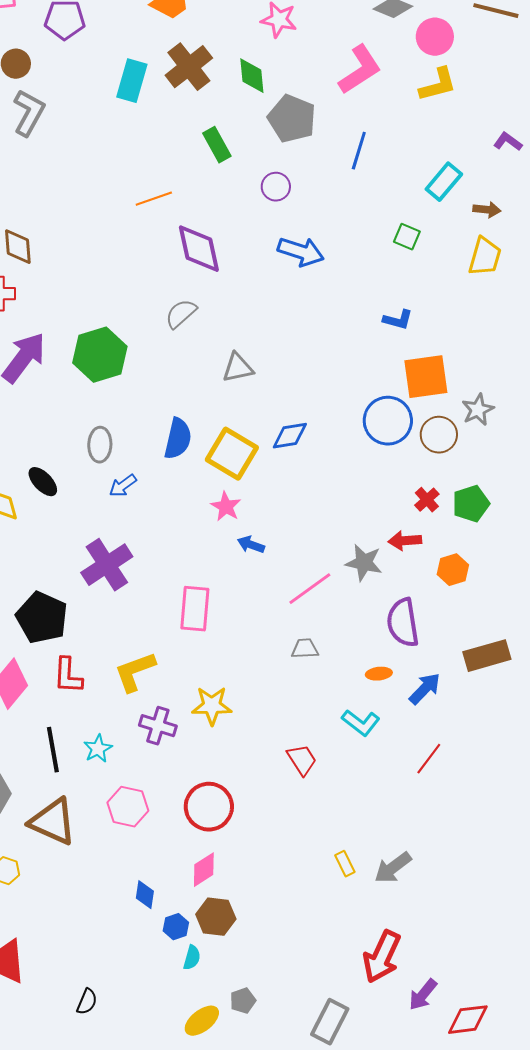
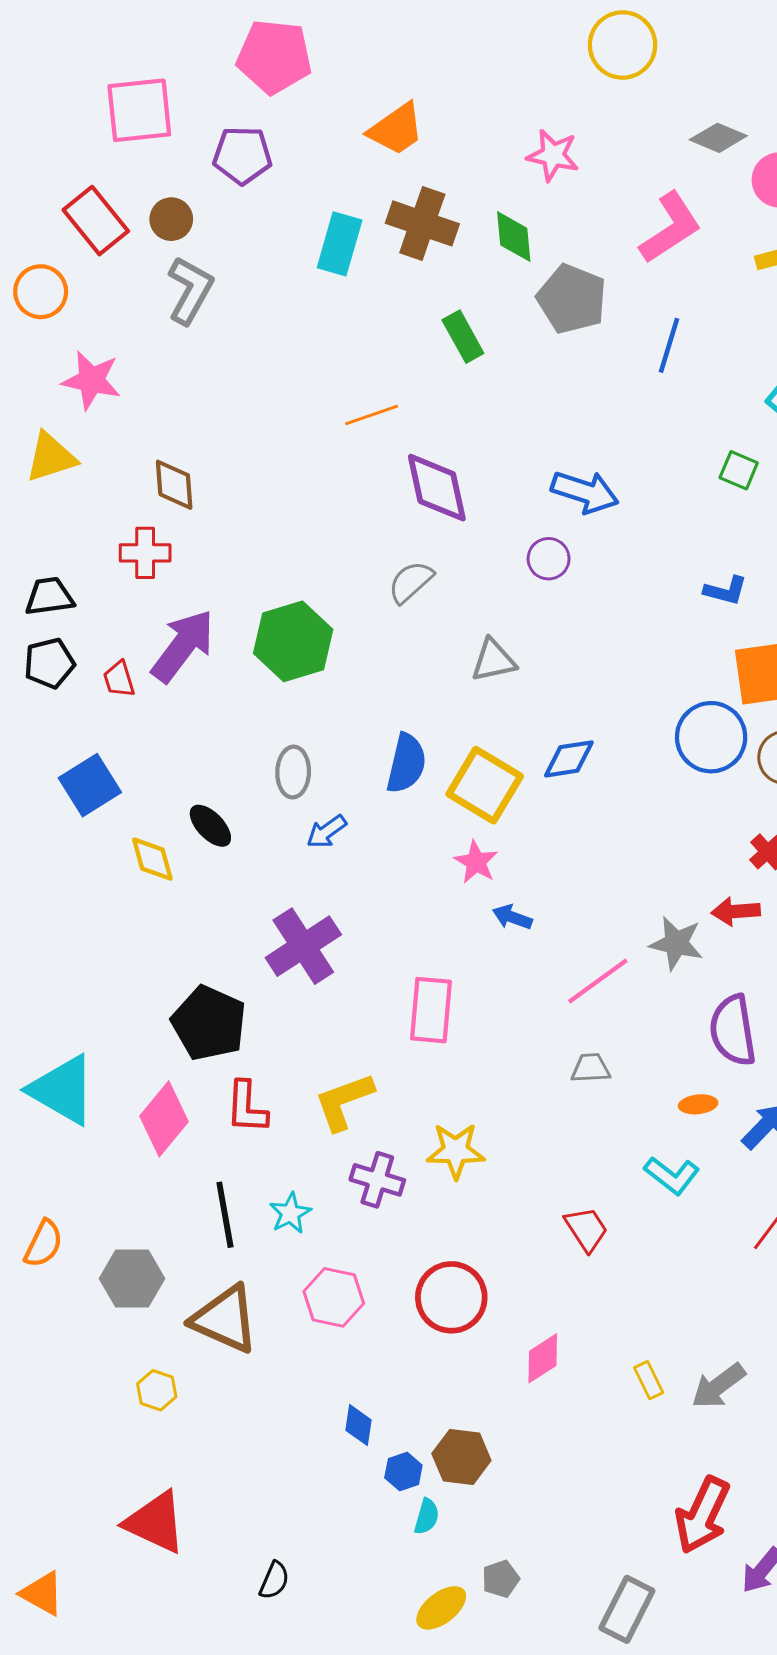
brown cross: (189, 67) -> (422, 223), turned -33
purple circle: (276, 187) -> (549, 559), moved
pink diamond: (204, 870) -> (543, 1358), moved

